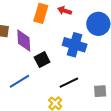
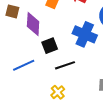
black line: (69, 83) -> (65, 65), moved

